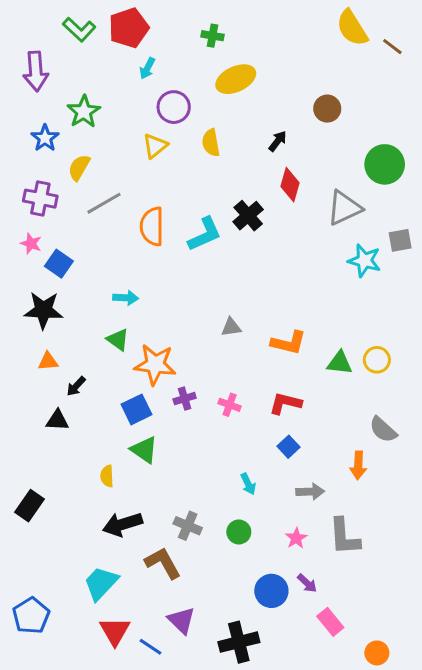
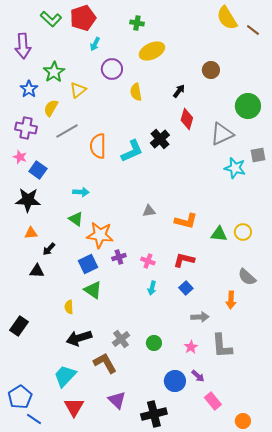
yellow triangle: (155, 146) -> (78, 90), moved
cyan arrow: (248, 484) -> (152, 288), moved, turned 40
gray cross: (188, 526) -> (121, 339), turned 30
blue line: (150, 647) -> (34, 419), moved

